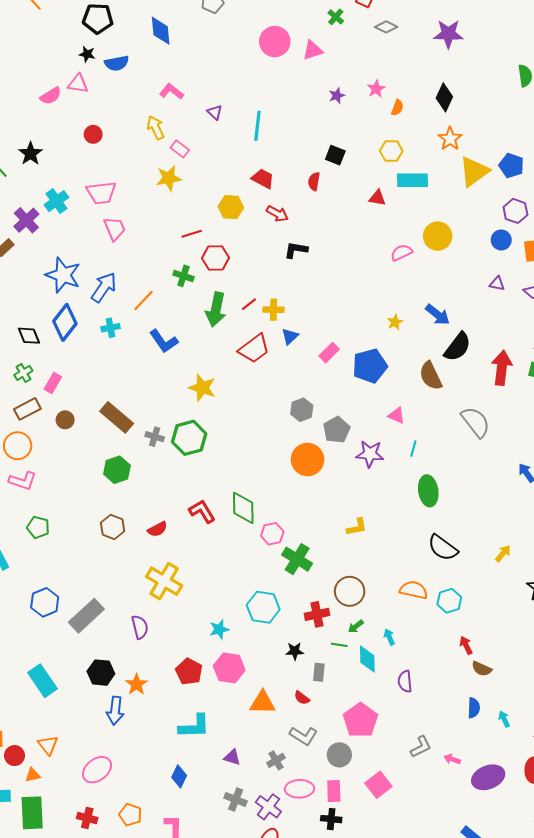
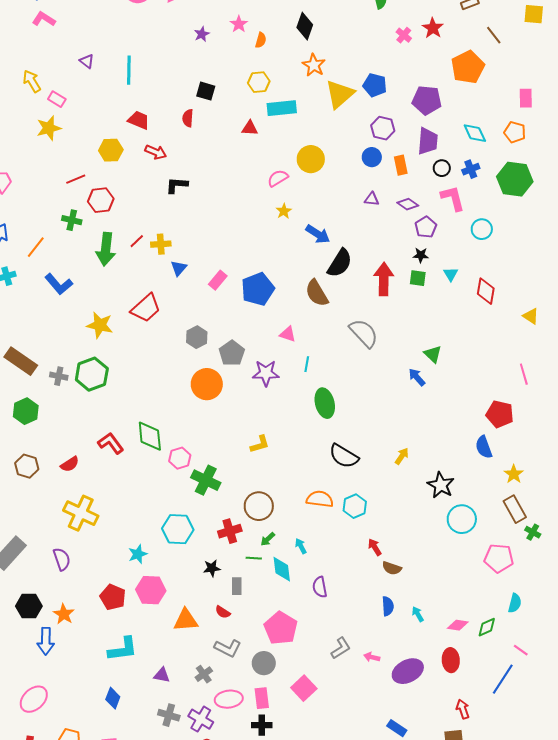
pink L-shape: (172, 91) -> (44, 19), moved
yellow star: (395, 322) -> (284, 211), moved
red trapezoid: (254, 349) -> (146, 308), moved

